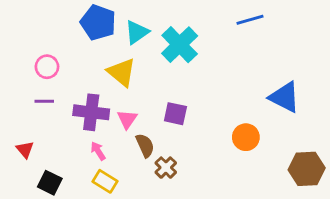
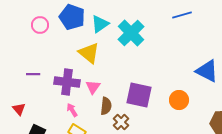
pink circle: (47, 67) -> (40, 25), moved
purple square: (175, 114) -> (139, 95), moved, size x1.5
brown semicircle: (145, 145) -> (106, 106), turned 30

